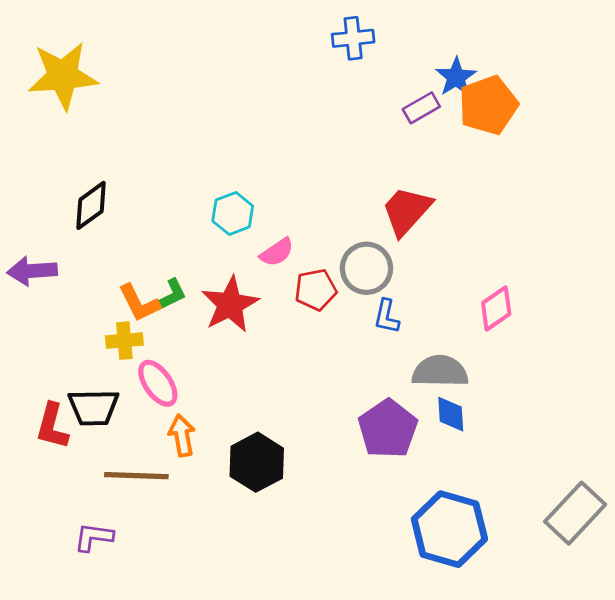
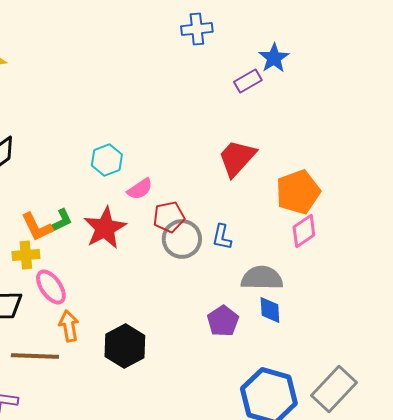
orange pentagon: (488, 105) -> (298, 192), moved
gray circle: (366, 268) -> (182, 239), moved
purple pentagon: (388, 429) -> (223, 321), size x0.7
gray rectangle: (575, 513) -> (334, 389), moved

